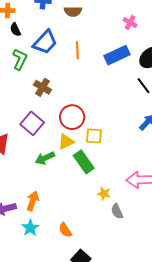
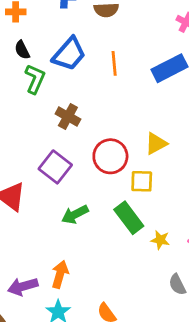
black semicircle: (15, 30) -> (22, 50), moved
yellow triangle: (66, 142) -> (156, 144), moved
yellow star: (104, 194) -> (160, 240), moved

